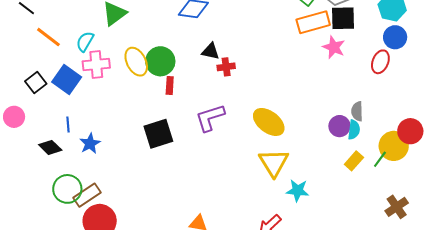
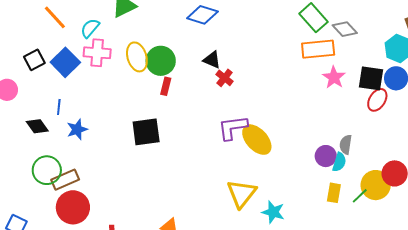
black square: (343, 18) -> (371, 78), moved
red cross: (226, 67) -> (225, 78), turned 36
purple L-shape: (210, 118) -> (233, 128), moved
yellow rectangle: (354, 161) -> (334, 193), turned -42
yellow triangle: (274, 163) -> (242, 194), moved

